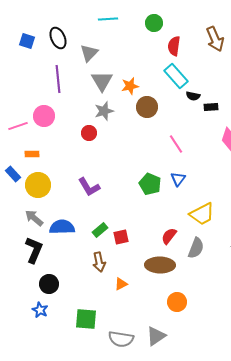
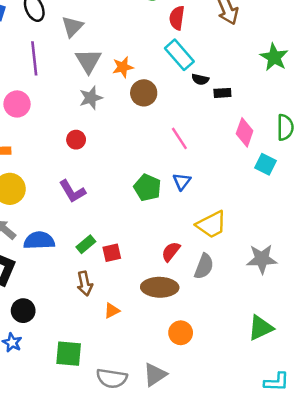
red circle: (89, 133) -> (76, 140), moved

